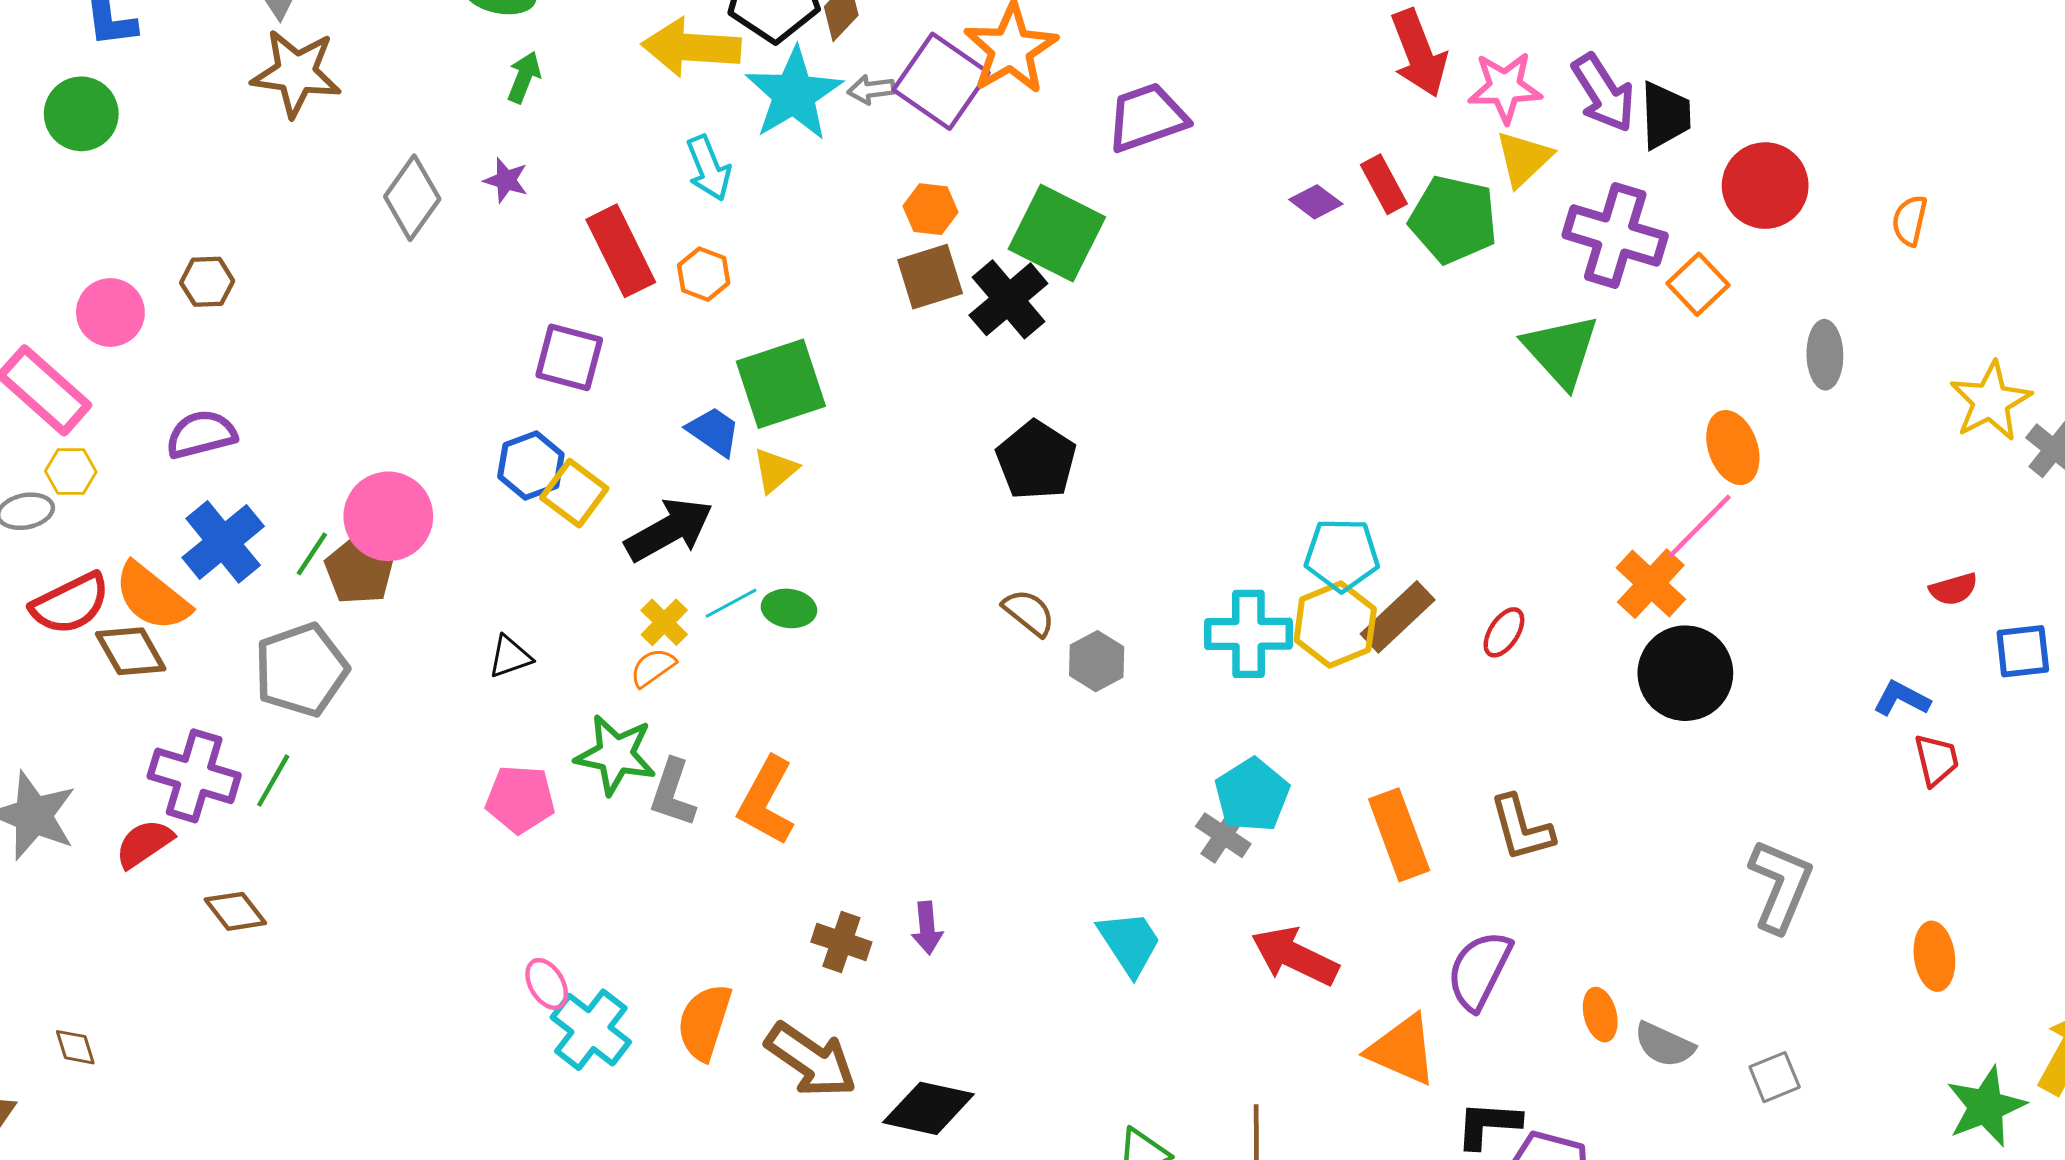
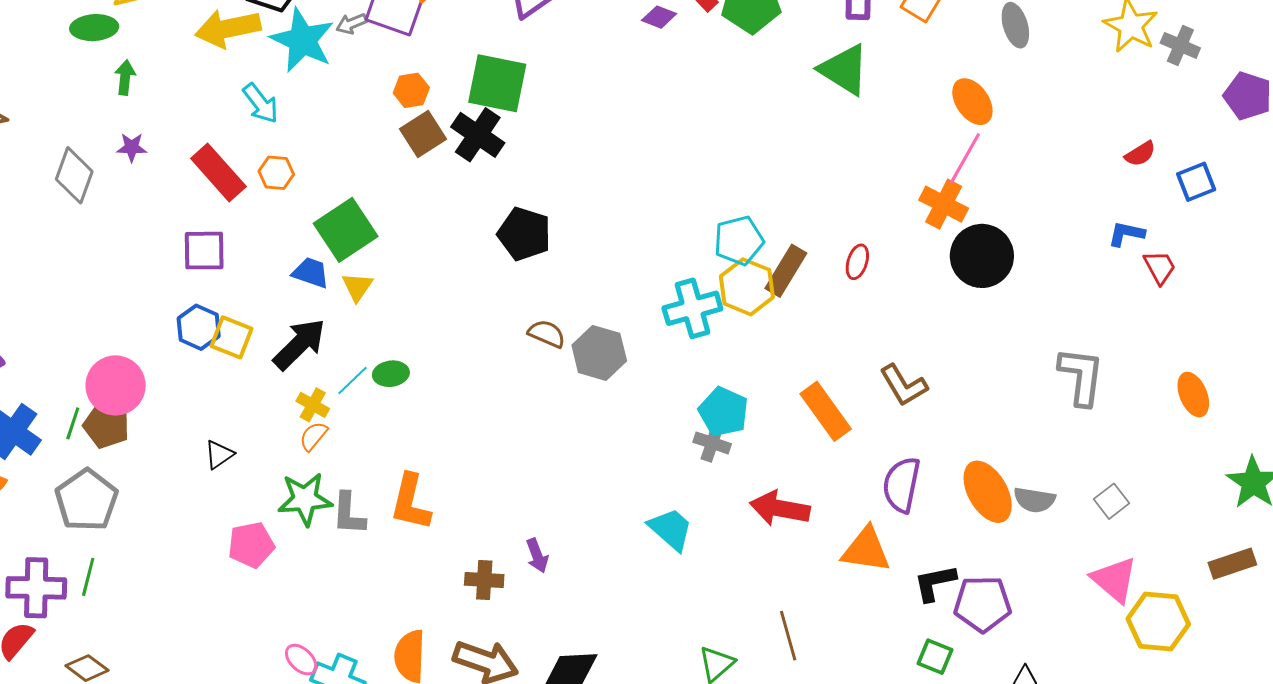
gray hexagon: (1097, 661) -> (599, 353), size x1.4
orange ellipse: (1600, 1015) -> (988, 492), size x1.8

